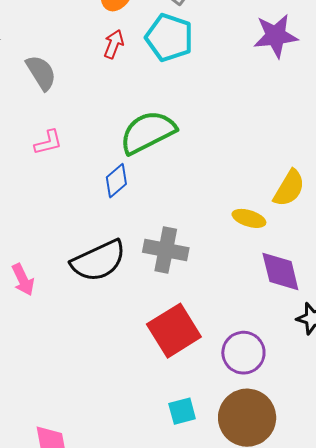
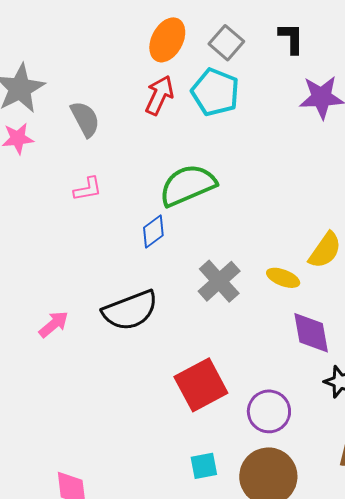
red arrow: (114, 44) -> (159, 95), size x1.4
gray cross: (166, 250) -> (219, 281), moved, turned 33
pink arrow: (23, 280) -> (54, 324), turned -108

